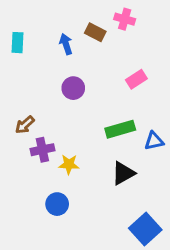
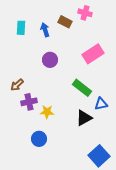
cyan rectangle: (17, 43) -> (21, 28), moved
pink rectangle: (136, 79) -> (93, 54), size x1.5
green rectangle: (120, 129) -> (82, 88), turned 54
blue triangle: (154, 141) -> (101, 104), moved

